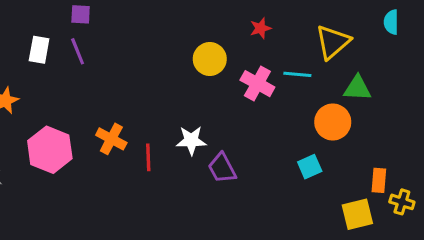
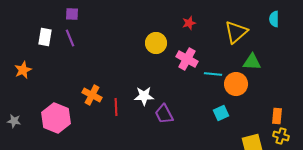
cyan line: (297, 74) -> (213, 74), moved
pink hexagon: (50, 150) -> (56, 118), moved
orange rectangle: (379, 180) -> (277, 116), moved

